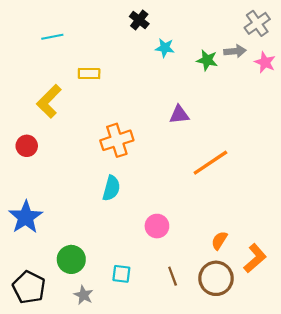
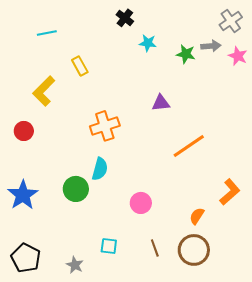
yellow rectangle: (89, 73) -> (80, 66), turned 60
orange L-shape: (255, 258) -> (230, 192), moved
green circle: (71, 259) -> (76, 189), moved

